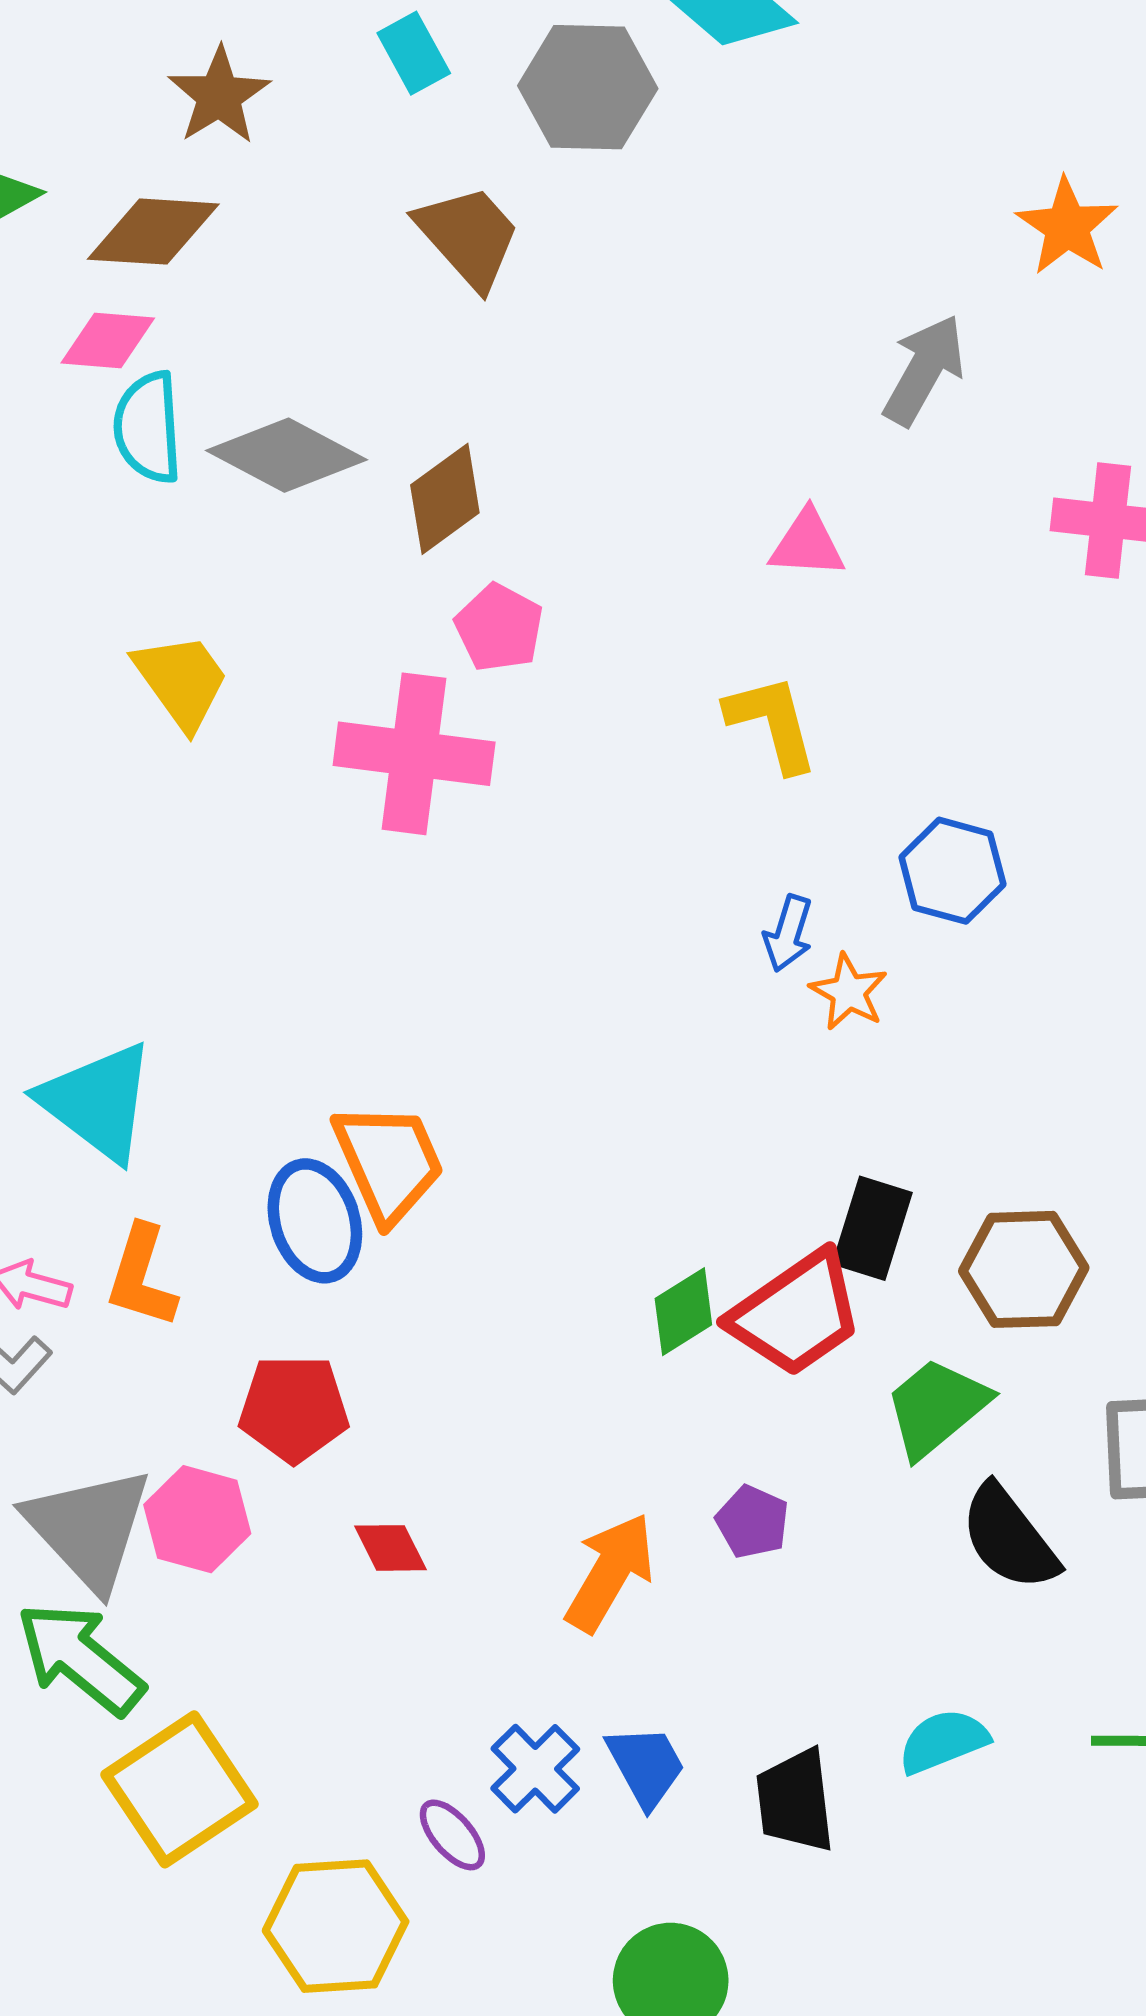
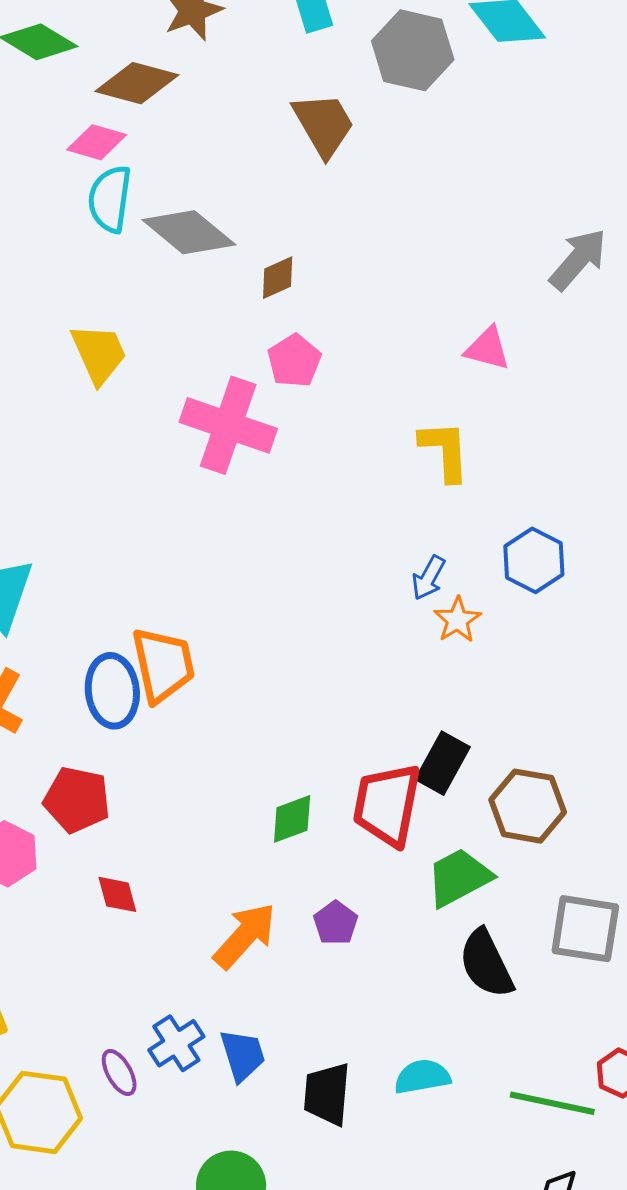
brown diamond: (445, 499) -> (278, 278), size x0.7
green diamond: (683, 1312) -> (292, 819), moved
red trapezoid: (796, 1314) -> (387, 805), turned 124

